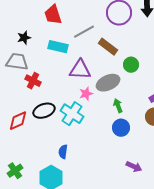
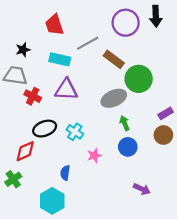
green circle: (131, 65) -> (139, 79), size x1.6
purple triangle: (80, 70) -> (66, 90), moved
pink star: (86, 94) -> (94, 156), moved
cyan cross: (72, 114) -> (75, 132), size x0.7
red diamond: (18, 121) -> (25, 151), moved
green cross: (15, 171) -> (13, 179), moved

